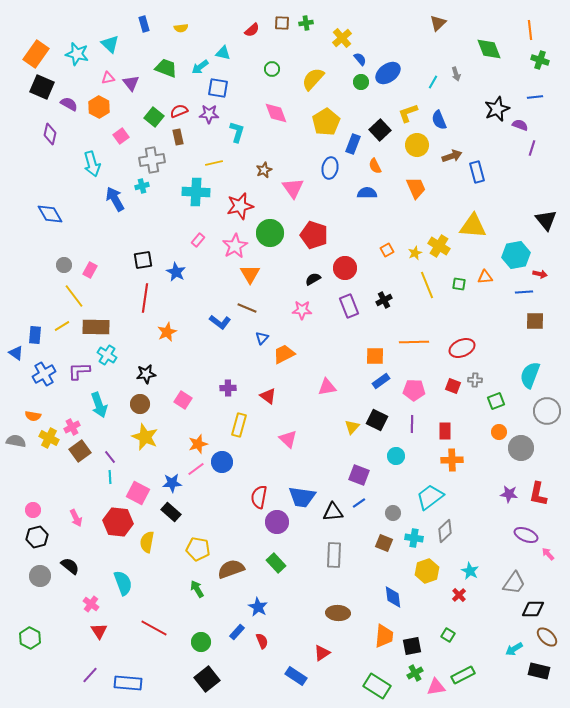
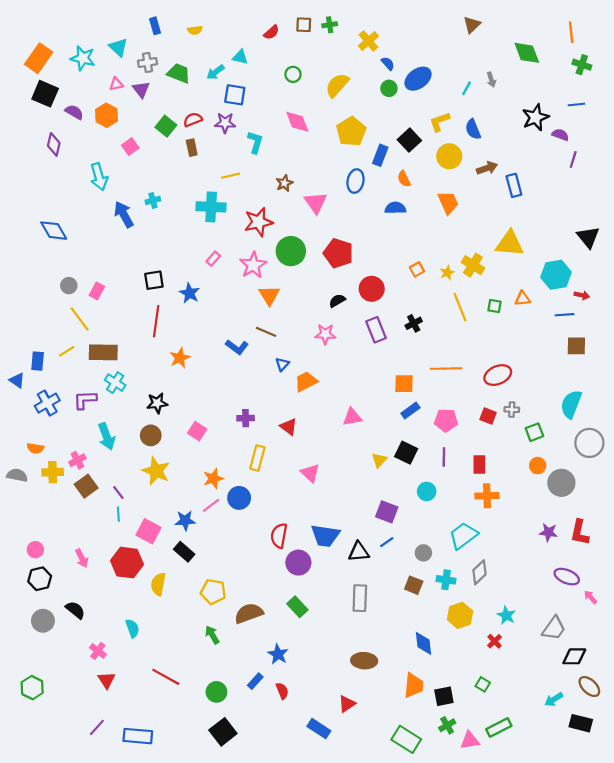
gray cross: (152, 160) -> (147, 62), moved, size x0.7
yellow cross: (49, 438) -> (53, 472), turned -30
cyan semicircle: (123, 583) -> (132, 628), size x0.7

